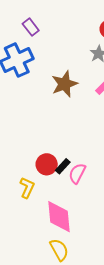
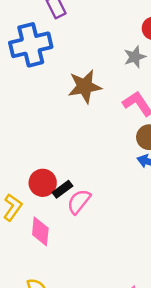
pink diamond: (59, 217) -> (40, 231), moved, size x0.7

